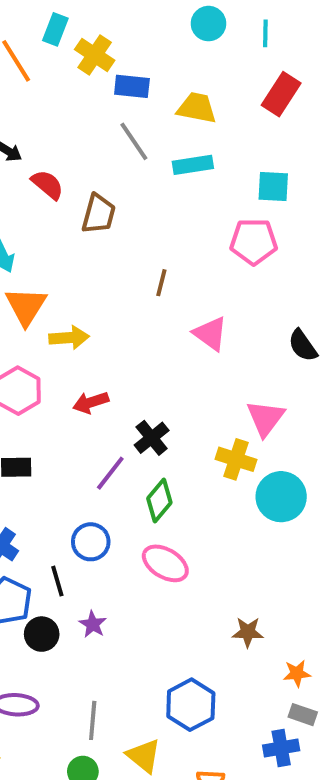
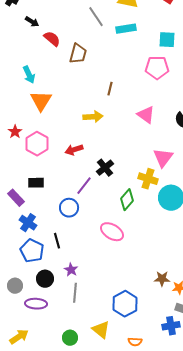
pink triangle: (210, 334) -> (146, 115), moved
yellow arrow: (69, 338) -> (93, 117), moved
green diamond: (159, 501) -> (127, 200), moved
blue circle: (91, 542) -> (69, 208), moved
purple star: (93, 624) -> (71, 270), moved
brown star: (248, 632) -> (162, 279), moved
black circle: (42, 634) -> (45, 279), moved
gray line: (93, 720) -> (75, 293), moved

